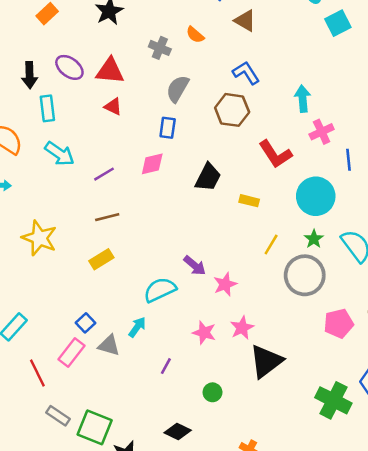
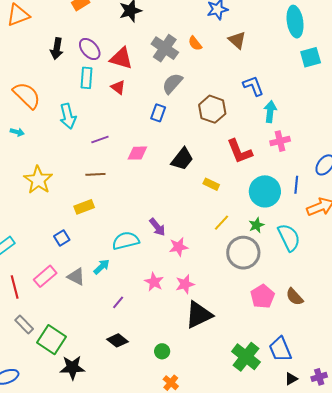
gray cross: (160, 48) -> (165, 48), size x1.5
blue L-shape: (246, 73) -> (253, 86), moved
cyan rectangle: (47, 108) -> (86, 78), moved
cyan arrow: (60, 154) -> (68, 116), turned 30
blue line: (349, 160) -> (296, 185), moved
pink diamond: (152, 164) -> (137, 153), moved
blue square: (85, 323) -> (62, 238), moved
pink pentagon: (339, 323) -> (262, 296), turned -30
green circle: (212, 392) -> (162, 351), moved
black diamond: (178, 432) -> (118, 340), moved

